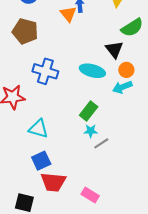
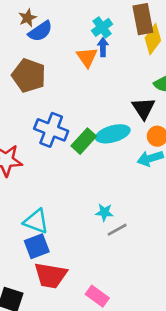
cyan ellipse: (92, 71) -> (113, 134), turned -35
green rectangle: (89, 111) -> (84, 141), moved
cyan triangle: (38, 129) -> (36, 221), moved

